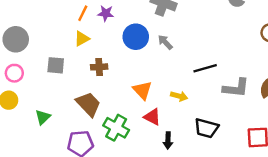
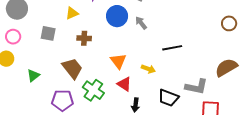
gray L-shape: (236, 88) -> (196, 87), moved

